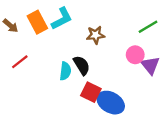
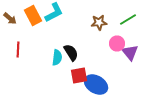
brown star: (96, 35) -> (99, 22), moved
red line: (20, 62) -> (18, 50), turned -49
red square: (91, 92) -> (79, 76), turned -36

